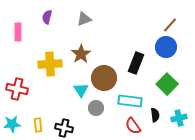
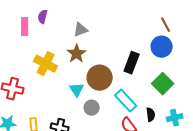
gray triangle: (84, 19) -> (81, 30), moved
brown line: (170, 25) -> (166, 25), turned -70
pink rectangle: (18, 32) -> (25, 27), moved
yellow cross: (50, 64) -> (46, 64), turned 30
cyan rectangle: (130, 101) -> (126, 101), turned 40

